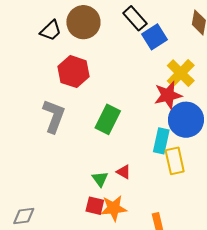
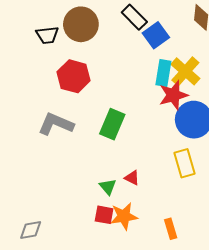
black trapezoid: (51, 31) -> (47, 35), turned 40
gray L-shape: (54, 116) -> (56, 124), turned -84
cyan rectangle: (161, 141) -> (163, 73), moved

